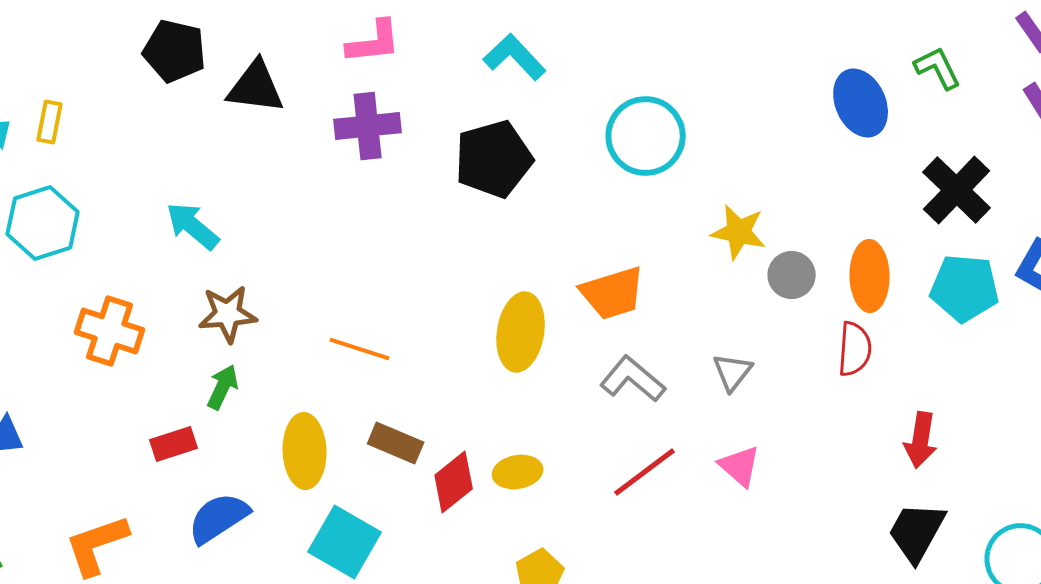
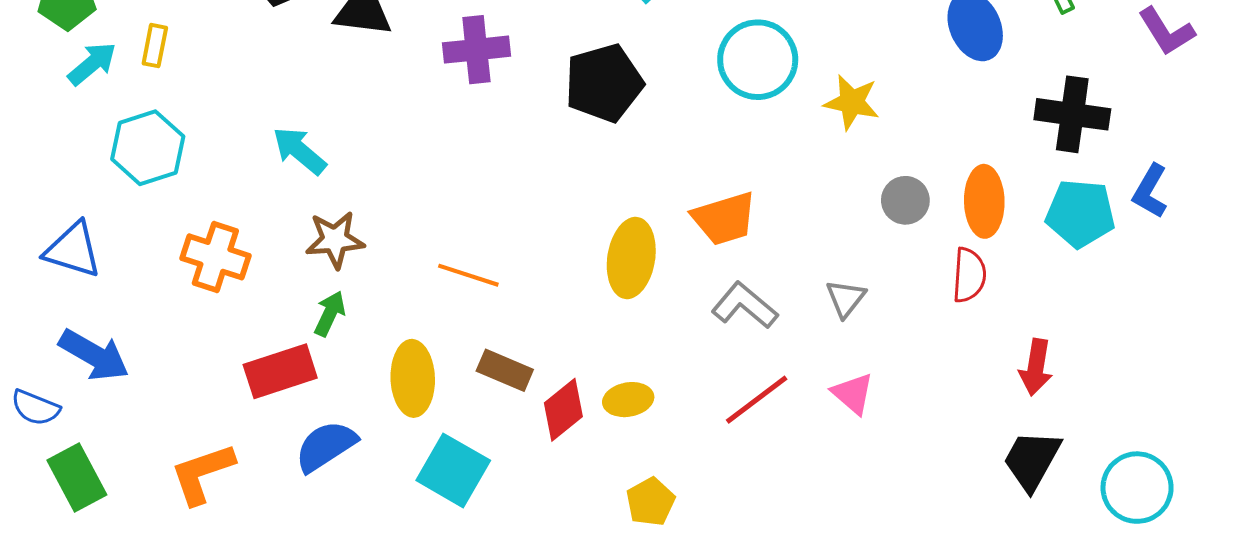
black cross: (957, 190) -> (1072, 114), turned -36
yellow star: (739, 232) -> (852, 102), moved
red rectangle: (174, 444) -> (280, 371), size x1.5

